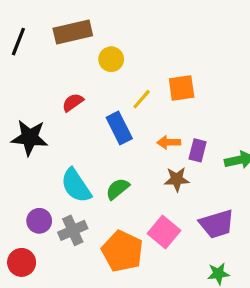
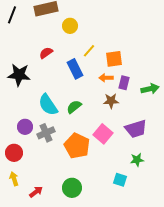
orange square: (182, 88) -> (114, 59), moved

